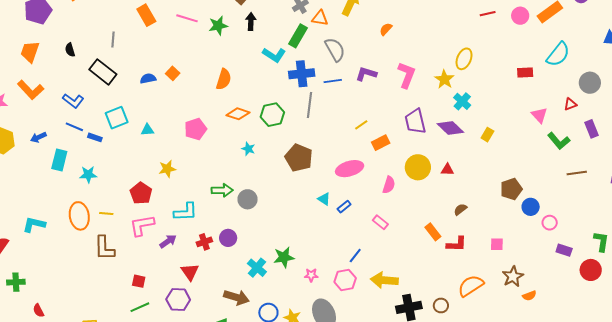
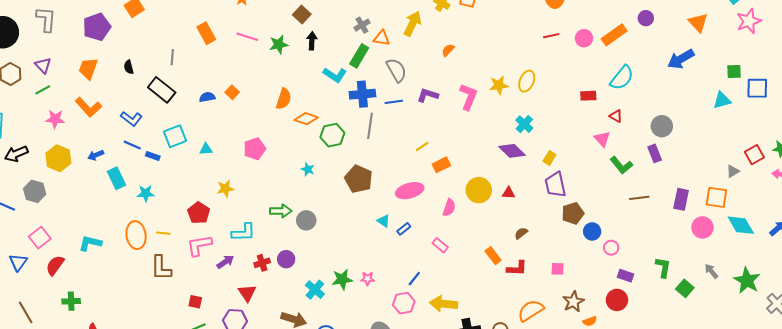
yellow star: (444, 79) -> (499, 85), moved, turned 30
gray circle: (590, 83) -> (662, 126), moved
red triangle: (570, 104) -> (616, 116), moved, turned 48
orange diamond: (238, 114) -> (306, 119), moved
purple trapezoid: (415, 121) -> (555, 185), moved
cyan rectangle: (59, 160) -> (117, 178), turned -40
red circle: (591, 270) -> (617, 300), moved
pink star: (311, 275) -> (368, 279), moved

